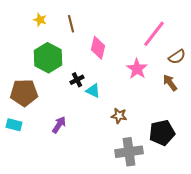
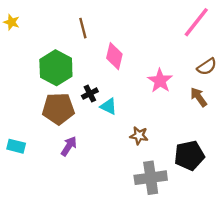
yellow star: (40, 20) -> (12, 22), moved
pink line: (154, 34) -> (196, 22), moved
brown pentagon: (24, 93) -> (58, 109), moved

